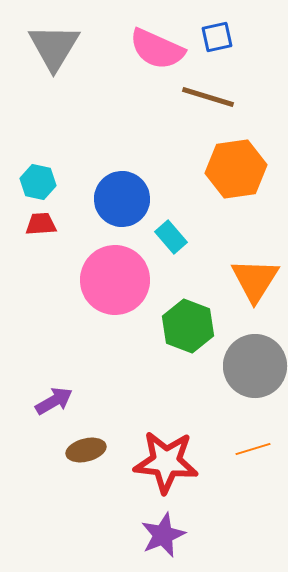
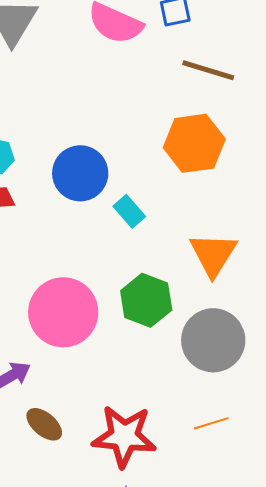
brown line: (208, 97) -> (208, 70), moved
pink circle: (115, 280) -> (63, 312), moved
brown ellipse: (86, 450) -> (44, 424), turned 54

